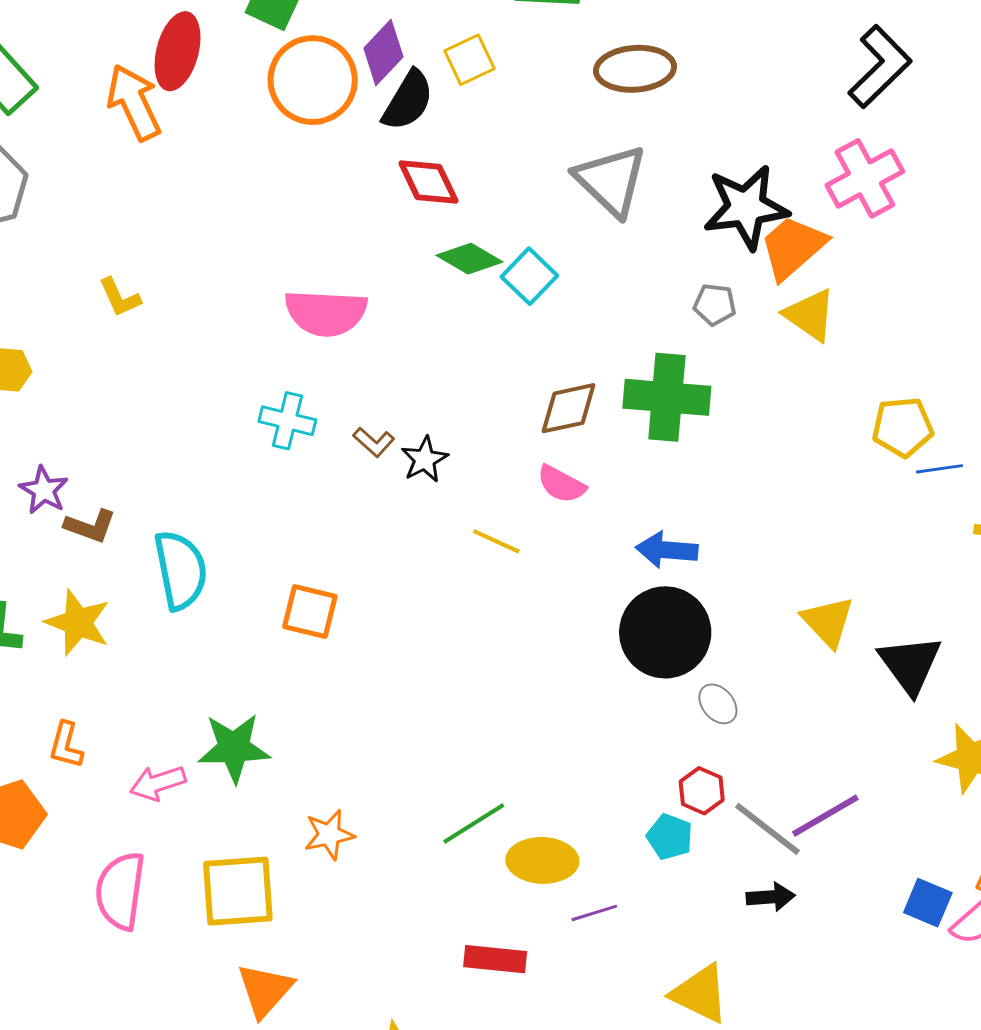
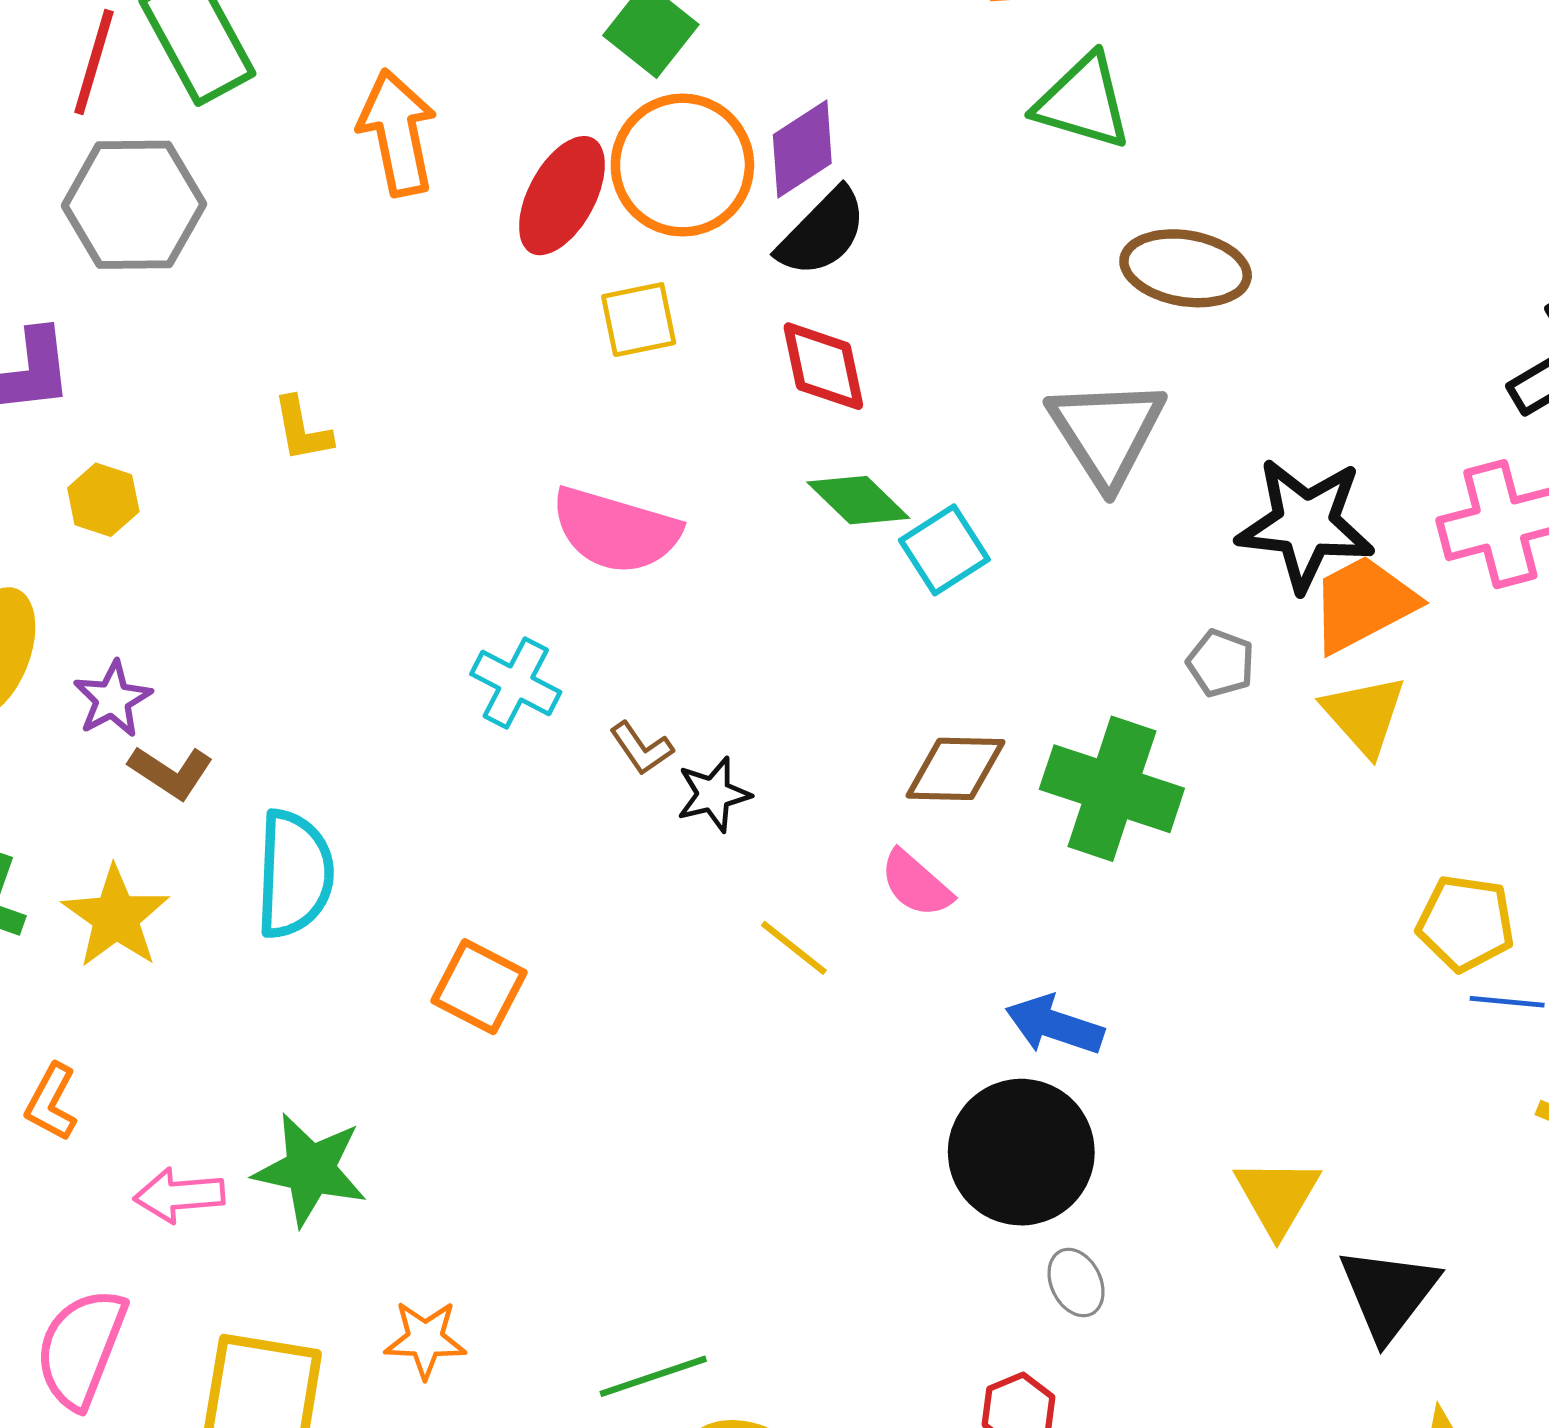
red ellipse: (178, 51) -> (562, 196), moved
yellow square: (469, 60) -> (639, 320), moved

